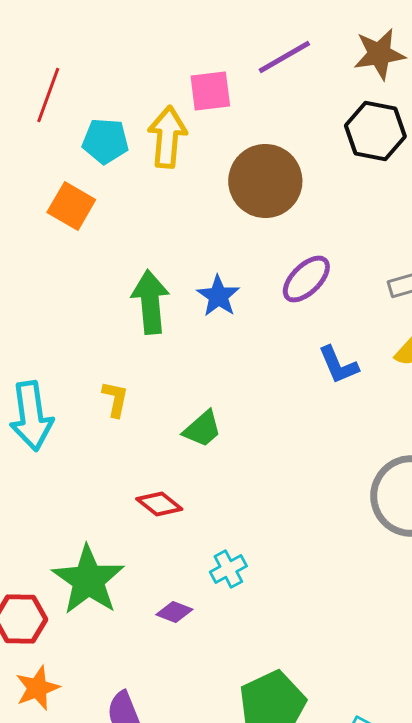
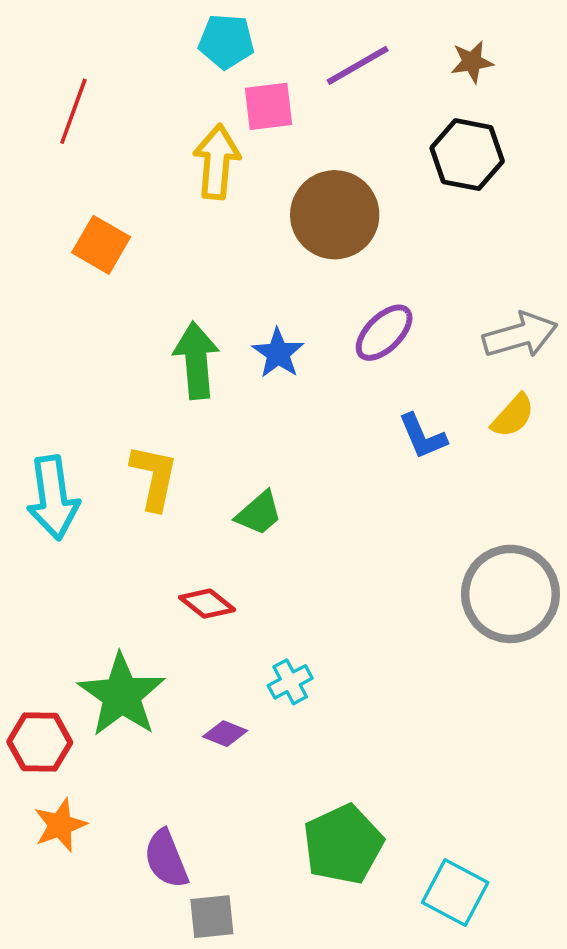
brown star: (379, 54) -> (472, 62), size x0.7
cyan pentagon: (105, 141) -> (226, 41), moved
yellow L-shape: (115, 399) -> (154, 477), size x1.5

